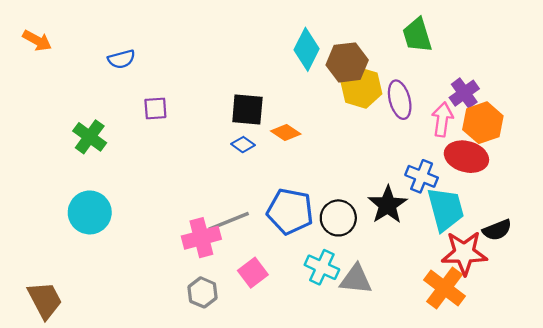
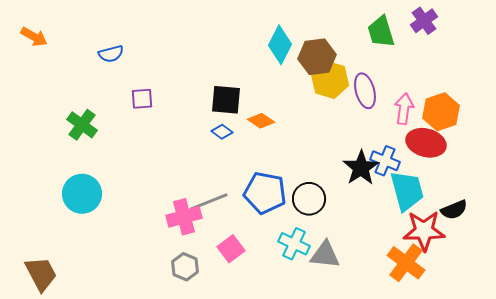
purple cross: (464, 93) -> (424, 21), moved
black star: (388, 205) -> (361, 168), moved

